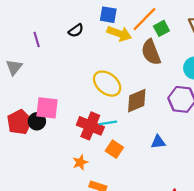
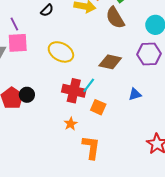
yellow ellipse: (107, 84) -> (61, 52), moved
brown diamond: (137, 101) -> (110, 62), turned 45
pink square: (47, 108) -> (18, 43), moved
cyan line: (108, 123) -> (89, 85), turned -35

